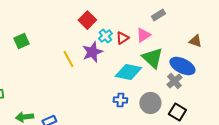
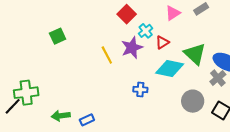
pink triangle: (143, 35) -> (173, 13), moved
red triangle: (122, 38) -> (162, 42), moved
blue cross: (120, 100) -> (140, 90), moved

